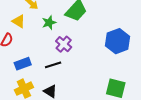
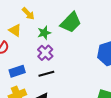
purple cross: (64, 44) -> (45, 53), moved

